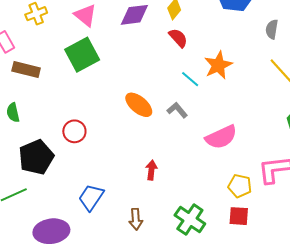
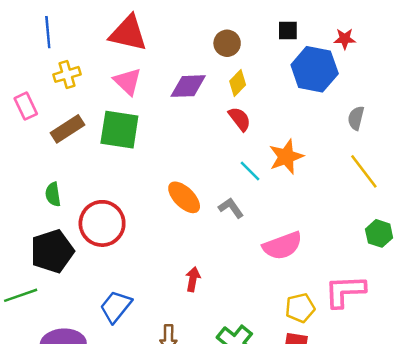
green square: (82, 55) -> (119, 130), turned 32
brown rectangle: (26, 70) -> (67, 129), moved, turned -52
green semicircle: (13, 113) -> (53, 194), moved
red circle: (74, 131) -> (102, 223), size x1.6
yellow pentagon: (240, 186) -> (300, 308), turned -30

